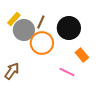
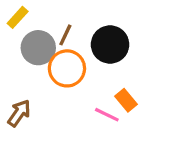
yellow rectangle: (14, 19) -> (18, 17), moved
orange rectangle: (82, 55) -> (126, 100), moved

